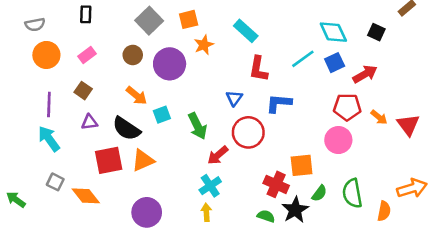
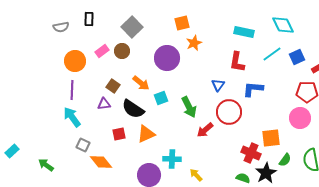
black rectangle: (86, 14) -> (89, 19), moved
gray square: (149, 21) -> (132, 27), moved
cyan rectangle: (246, 31) -> (244, 32), moved, turned -30
cyan diamond: (333, 32) -> (283, 25), moved
orange circle: (46, 55) -> (75, 61), moved
brown circle: (133, 55) -> (122, 51), moved
brown square: (83, 91) -> (113, 86), moved
red square: (109, 160) -> (119, 134), size x0.6
gray square: (55, 182) -> (83, 145), moved
cyan cross: (210, 186) -> (172, 159), moved, turned 36
yellow arrow: (206, 212) -> (196, 175), turned -40

